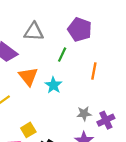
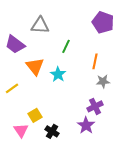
purple pentagon: (80, 29) -> (103, 22), moved
gray star: (84, 114) -> (103, 81), moved
purple cross: (106, 120) -> (95, 106), moved

